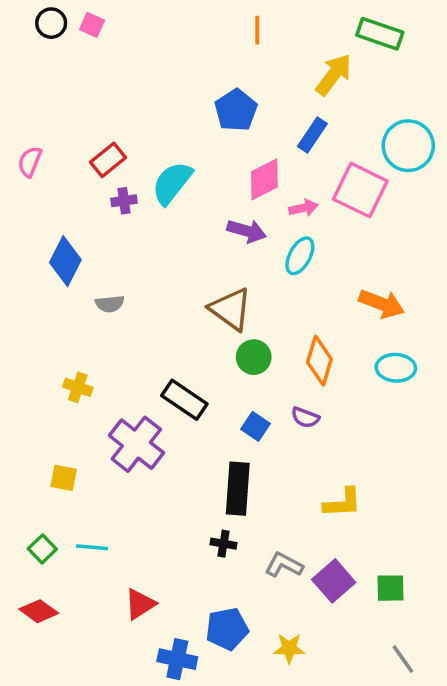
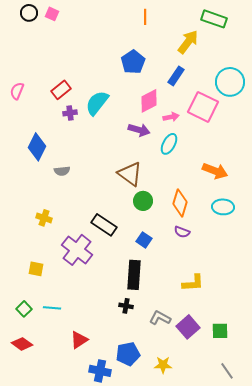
purple semicircle: (305, 417) -> (182, 232), moved

